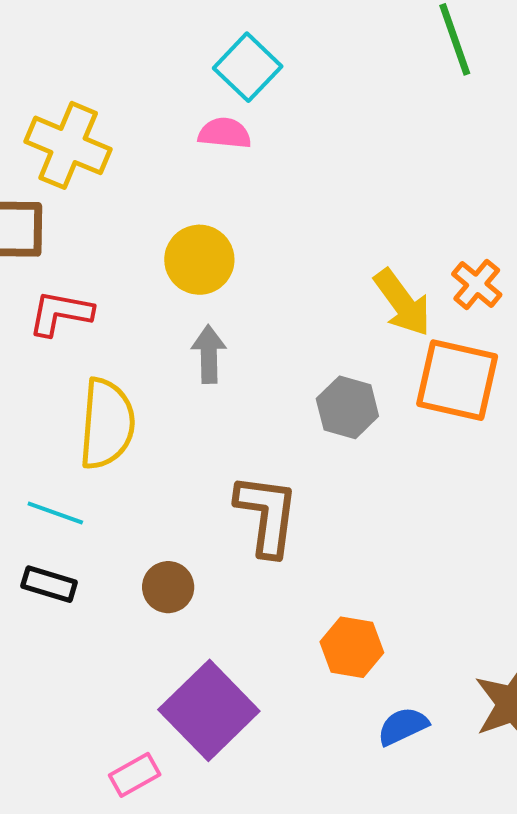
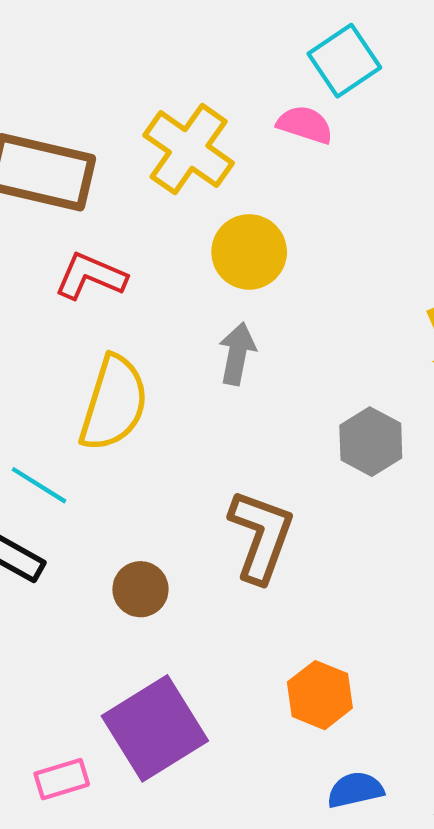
yellow cross: (68, 145) -> (189, 149), moved

